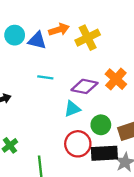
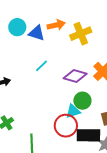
cyan line: (45, 77) -> (41, 66), turned -56
cyan triangle: (72, 109) -> (73, 111), moved
green circle: (101, 125) -> (82, 101), moved

